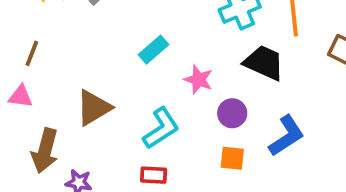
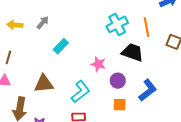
cyan rectangle: (154, 50) -> (61, 46), moved
brown triangle: (94, 108) -> (44, 84), turned 30

